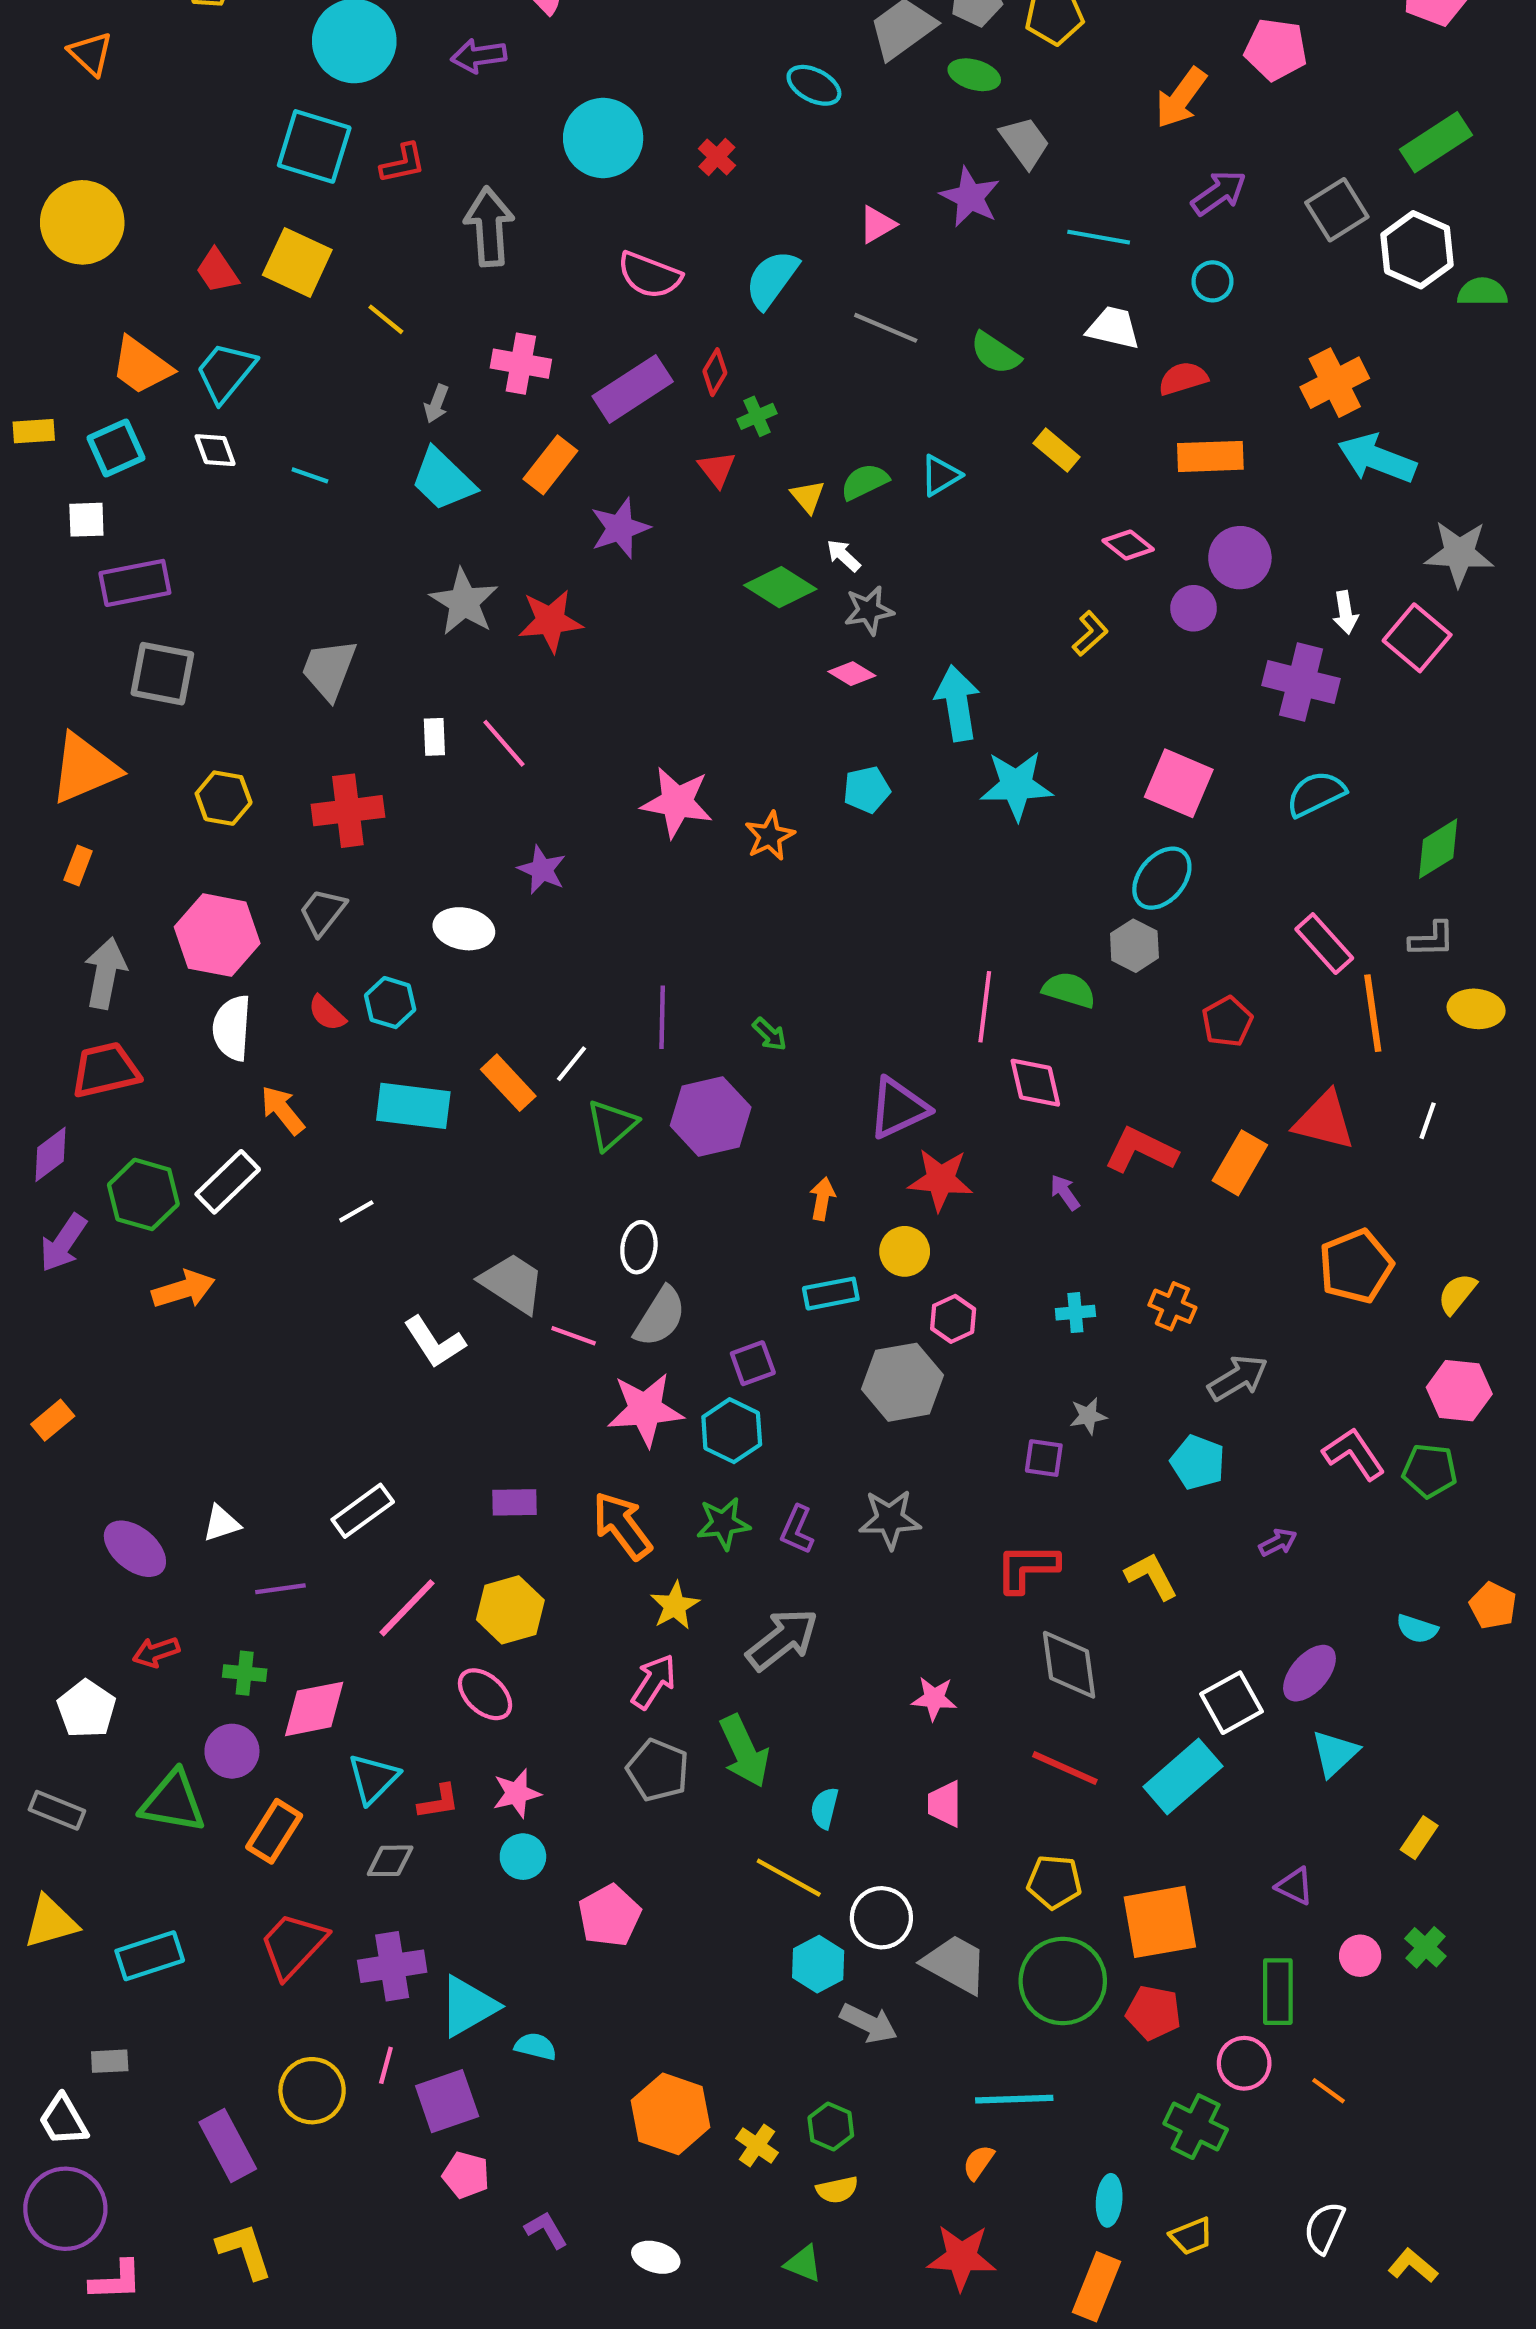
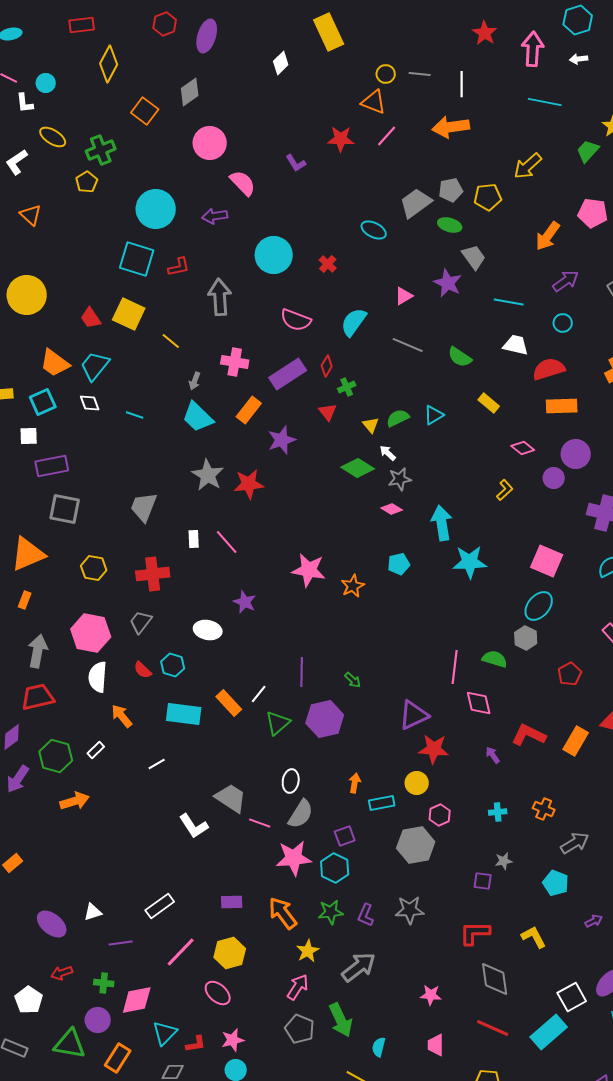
red semicircle: (1183, 378) -> (549, 369), size x1.4
white rectangle: (228, 1182) -> (96, 750), size x0.6
orange arrow: (822, 1199) -> (355, 783), moved

